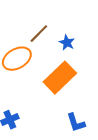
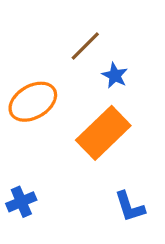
brown line: (39, 34) -> (85, 46), moved

